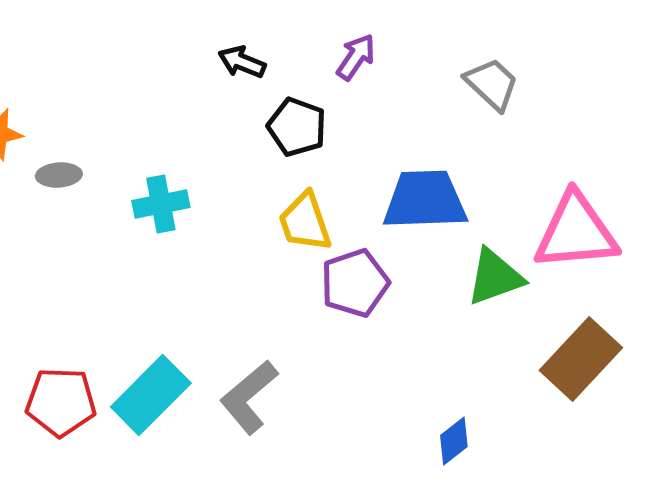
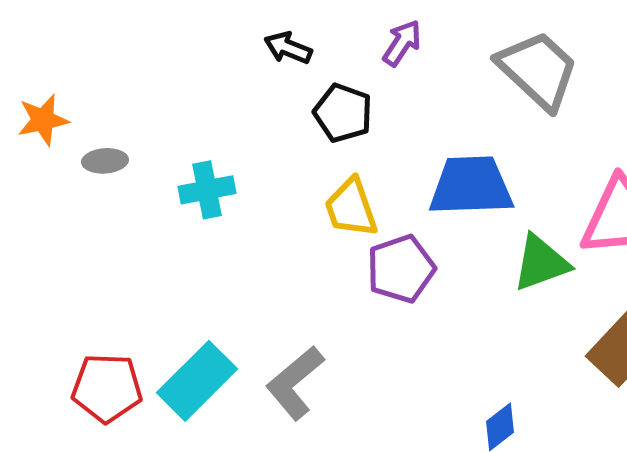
gray trapezoid: (492, 84) -> (538, 70), size x1.5

